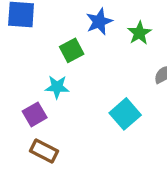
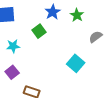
cyan star: (57, 87) -> (13, 46), moved
purple square: (35, 114) -> (12, 72), moved

